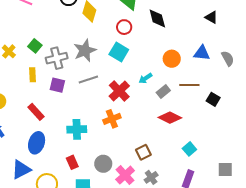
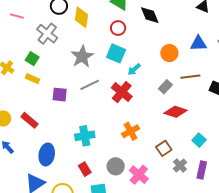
gray cross: (57, 58) -> (47, 34), moved, turned -30
yellow rectangle: (32, 75) -> (32, 79), moved, turned -56
cyan arrow: (145, 78) -> (134, 69), moved
red rectangle: (36, 112) -> (29, 120), moved
orange cross: (112, 119) -> (131, 131), moved
brown square: (143, 152) -> (164, 148), moved
gray cross: (151, 177) -> (180, 166), moved

